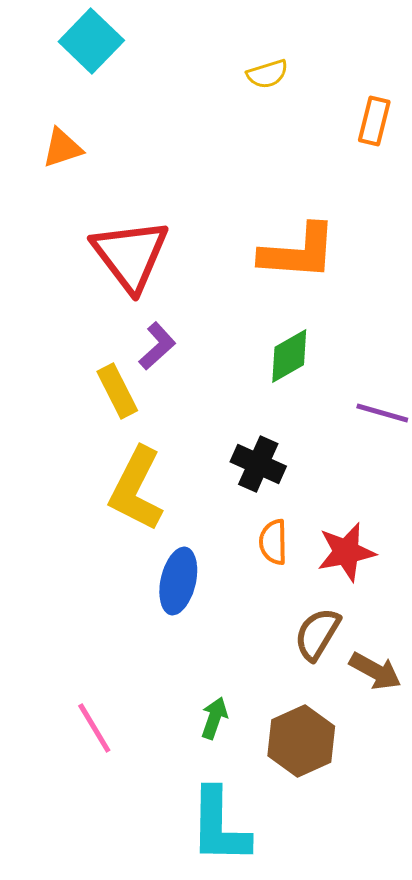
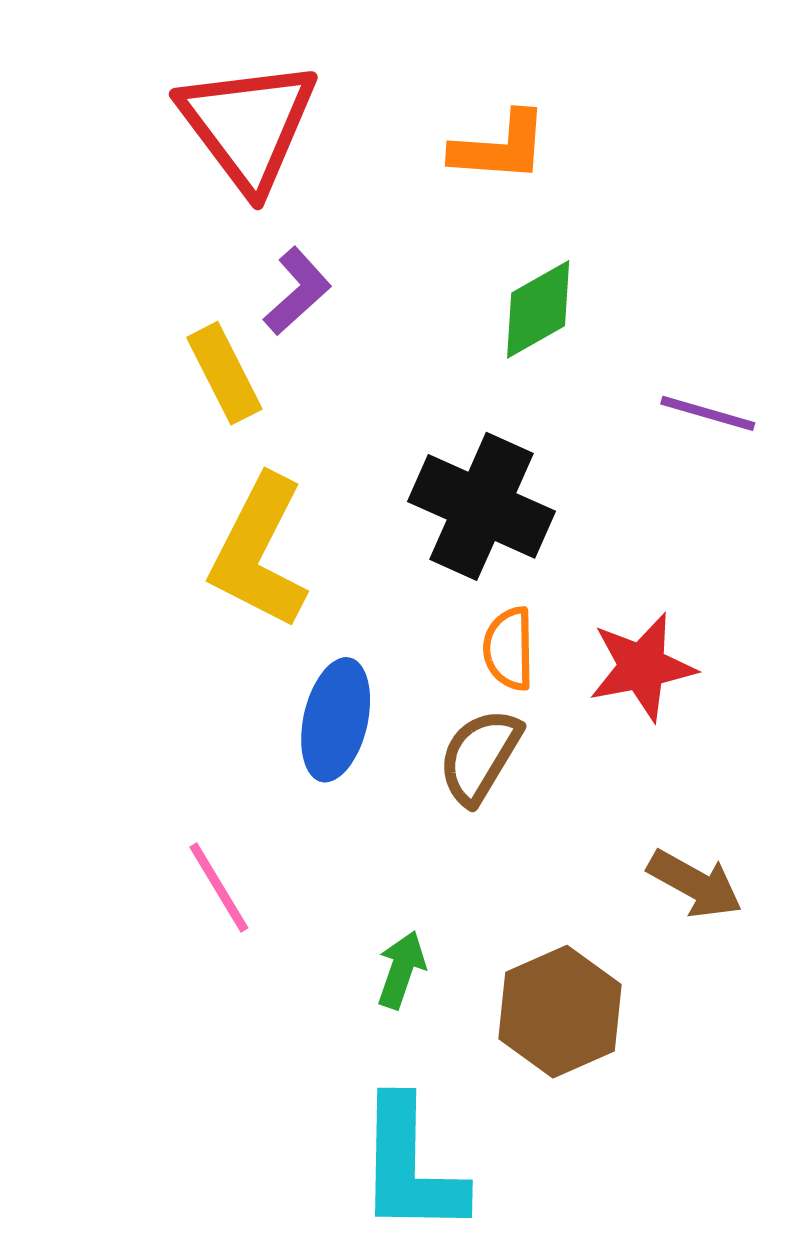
orange L-shape: (298, 252) -> (500, 147), moved, size x0.7
black cross: (258, 464) -> (482, 506), size x1.4
brown semicircle: (317, 634) -> (480, 756), moved
pink line: (94, 728) -> (219, 888), moved

